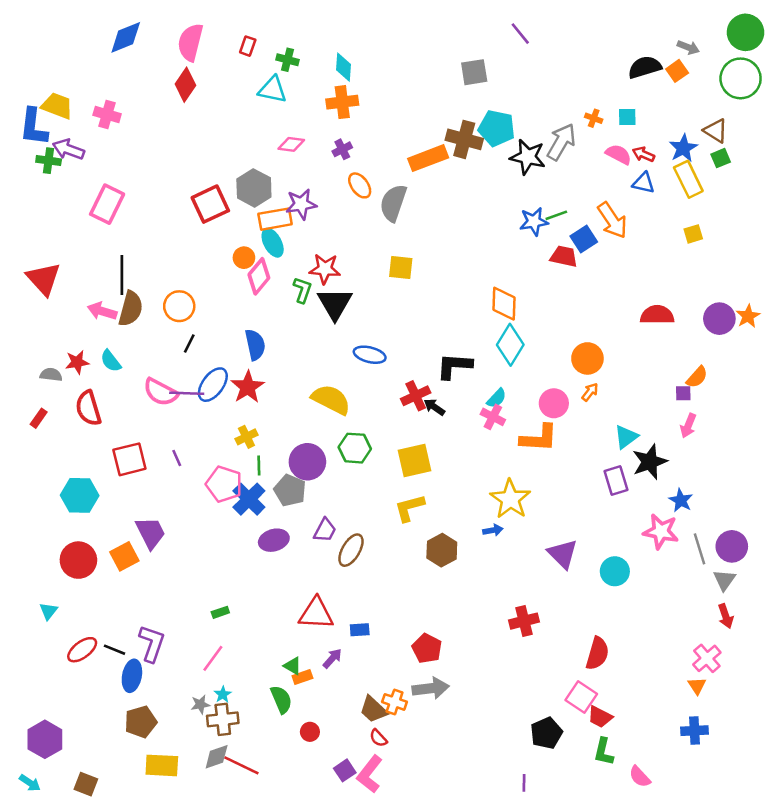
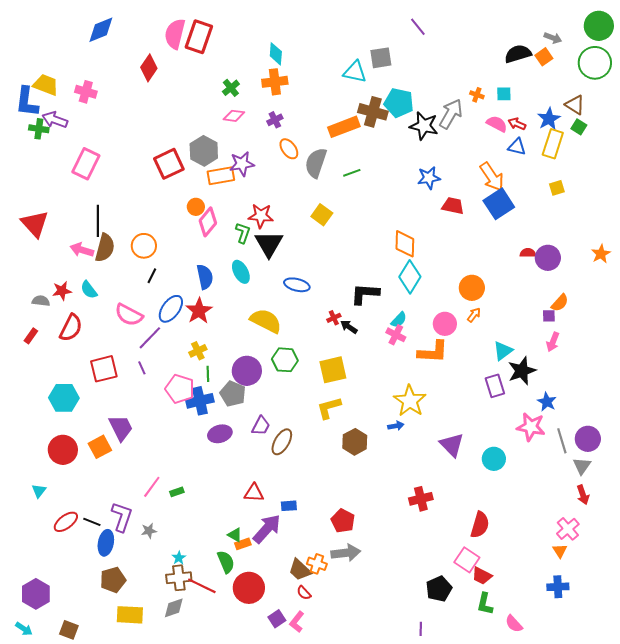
pink semicircle: (190, 42) -> (175, 34), moved
red rectangle: (248, 46) -> (199, 37), size x2.0
green cross: (288, 60) -> (231, 88), moved, turned 36
cyan triangle: (273, 90) -> (355, 72), moved
green square: (721, 158) -> (579, 127), turned -35
yellow rectangle: (688, 179) -> (553, 144), turned 44
green line: (556, 215) -> (352, 173), moved
blue square: (584, 239) -> (499, 204), moved, size x1.4
cyan ellipse: (273, 243) -> (241, 272), moved
yellow square: (401, 268) -> (322, 215), turned 30
red semicircle: (657, 315) -> (528, 253), size x0.6
purple circle: (719, 319) -> (548, 258), moved
purple line: (187, 393) -> (150, 338), moved, turned -48
red cross: (416, 396) -> (334, 318), size x0.6
red semicircle: (88, 408) -> (71, 328), turned -136
blue cross: (249, 499) -> (200, 401), turned 32
red triangle: (316, 614) -> (254, 493), size x0.7
pink line: (213, 658) -> (152, 487), moved
purple arrow: (332, 658) -> (267, 529), size x1.8
gray star: (200, 704) -> (149, 531), moved
red circle: (310, 732) -> (249, 588), size x2.0
red line: (241, 765) -> (202, 586), moved
pink L-shape: (370, 774) -> (297, 622), size x0.7

